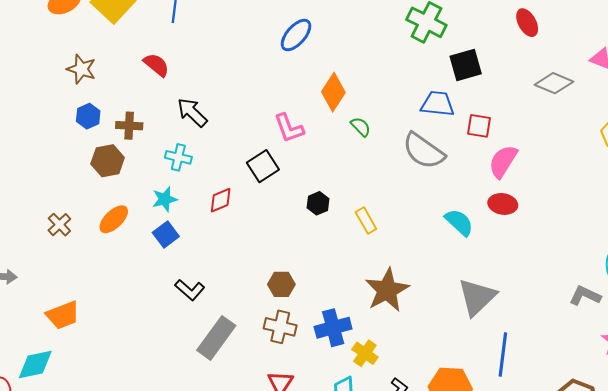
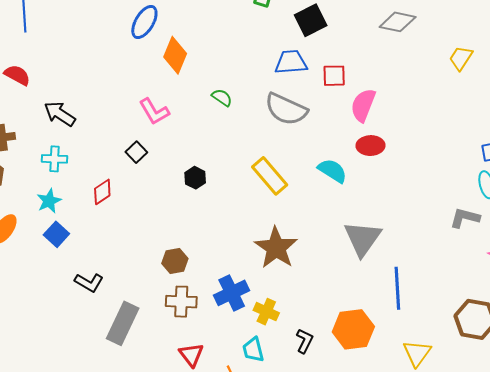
orange diamond: (333, 92) -> (175, 55), moved
black square: (263, 166) -> (136, 152), size x0.7
yellow rectangle: (366, 220) -> (270, 176), moved, size x1.5

